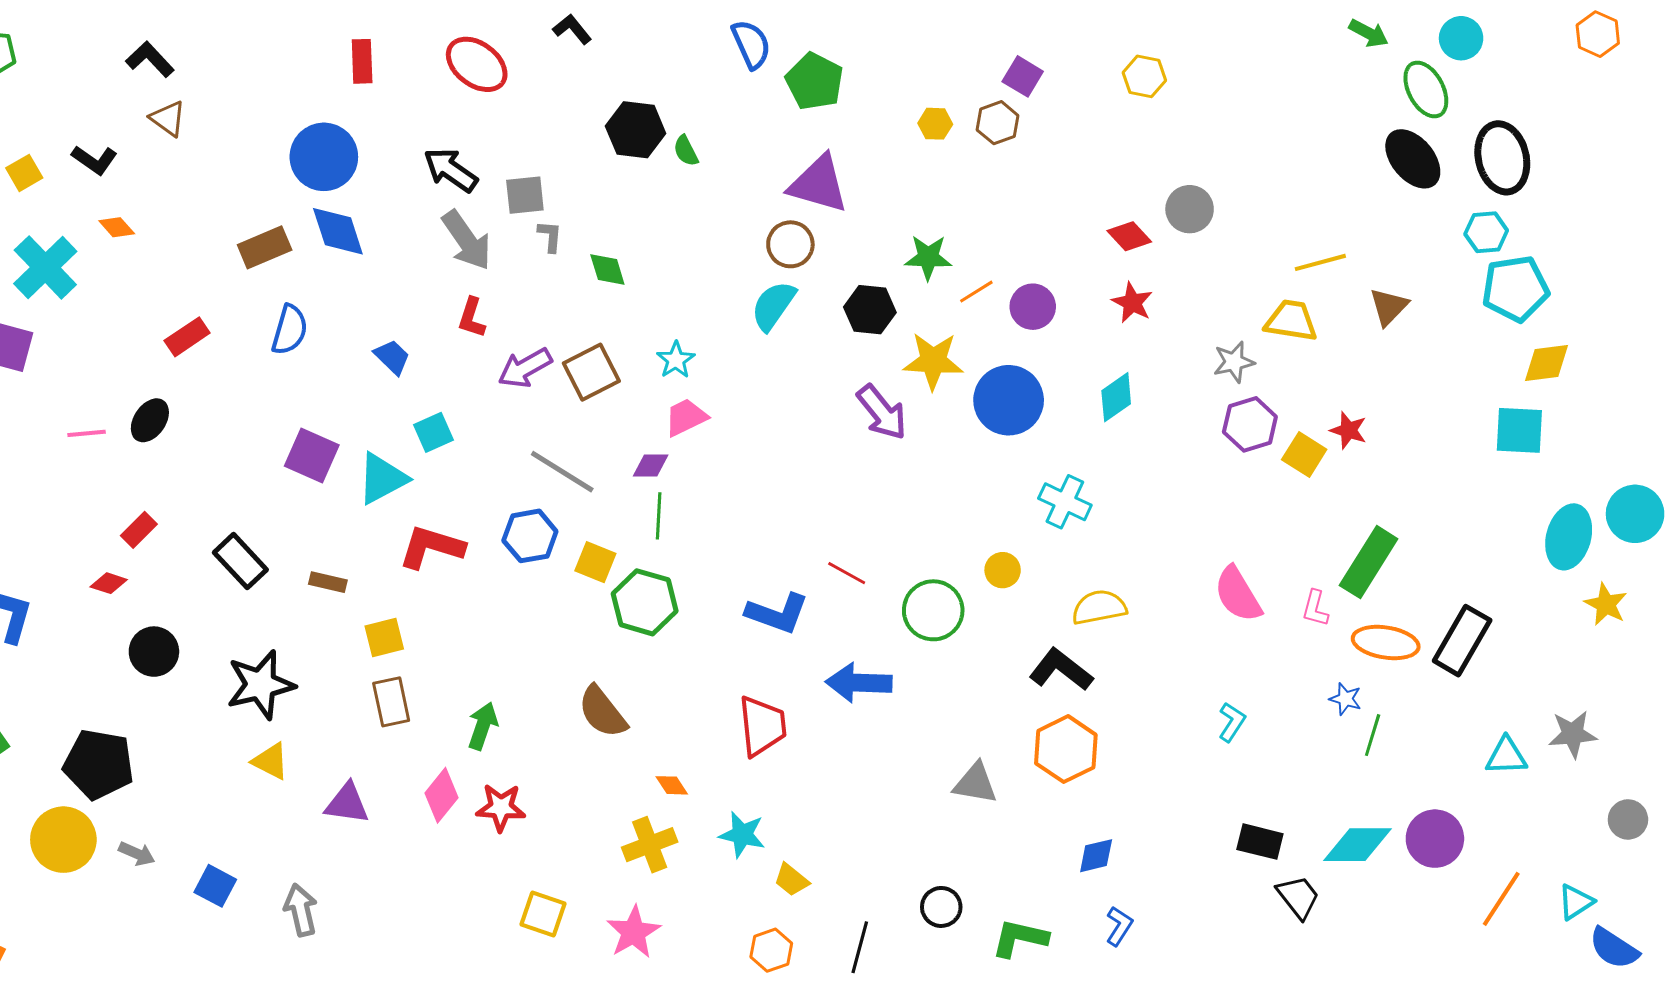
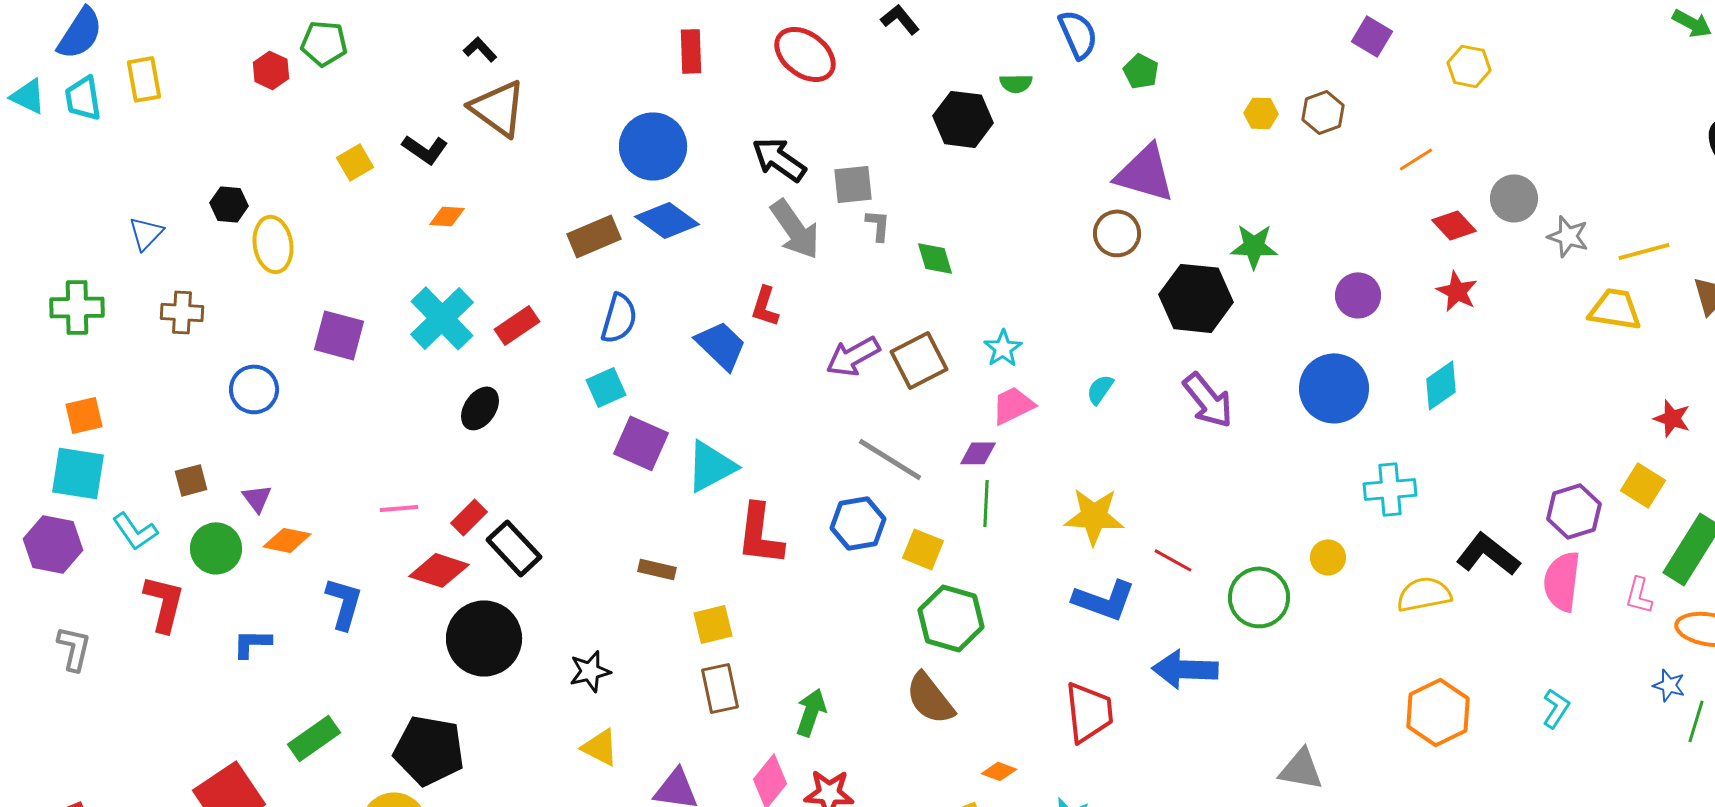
black L-shape: (150, 59) -> (480, 49), size x0.7
purple square: (1023, 76) -> (1372, 36), moved
green pentagon: (815, 81) -> (1141, 71), size x0.6
brown triangle: (168, 119) -> (498, 108), size x1.6
green semicircle: (686, 151) -> (1016, 83), moved, turned -64
orange diamond: (117, 227) -> (447, 216), turned -45
blue diamond: (338, 231) -> (667, 220), turned -36
cyan cross: (45, 267) -> (442, 318), moved
orange line: (976, 292) -> (1416, 159), moved
cyan semicircle: (773, 306) -> (1100, 389), moved, size x0.6
black hexagon: (870, 310) -> (1196, 298), size x1.4
red L-shape: (472, 318) -> (765, 306), moved
blue trapezoid: (392, 357) -> (721, 345), size x1.4
yellow star: (933, 361) -> (1094, 516), moved
gray star: (1234, 362) -> (1568, 236), moved, turned 30
purple hexagon: (1250, 424) -> (1574, 511), moved
cyan square: (433, 432) -> (606, 387), moved
pink line: (87, 433) -> (399, 508), moved
yellow square: (1304, 454) -> (1643, 485), moved
cyan cross: (1065, 502) -> (1390, 489), turned -30
red L-shape: (431, 547) -> (760, 534), turned -100
black rectangle: (240, 561) -> (514, 548), moved
red diamond: (109, 583) -> (439, 570), size x1.6
pink semicircle: (1238, 594) -> (1562, 581), turned 38
green hexagon: (645, 602) -> (951, 618), moved
black circle: (154, 652) -> (484, 638), size x1.5
black L-shape: (1061, 670) -> (1488, 554), moved
black star: (261, 685) -> (590, 671), size x0.6
orange hexagon: (1066, 749) -> (1438, 712), moved
orange diamond: (672, 785) -> (999, 771), turned -36

